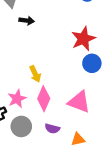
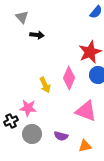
pink star: (17, 99) -> (28, 108), turned 30
pink diamond: (44, 99) -> (69, 78), moved

